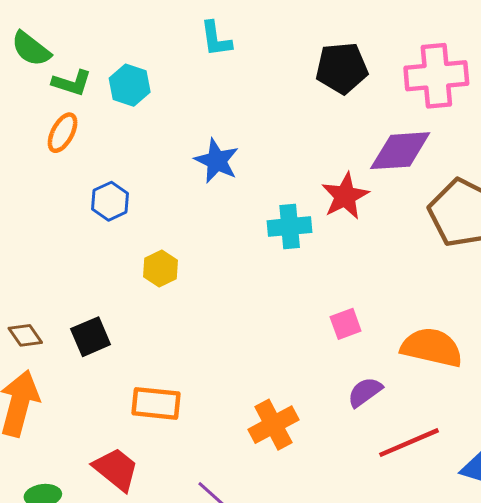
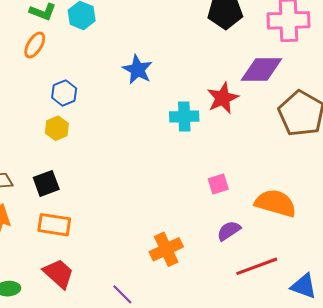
yellow hexagon: (160, 269) -> (57, 128), moved
orange rectangle: (156, 403) -> (54, 225), moved

